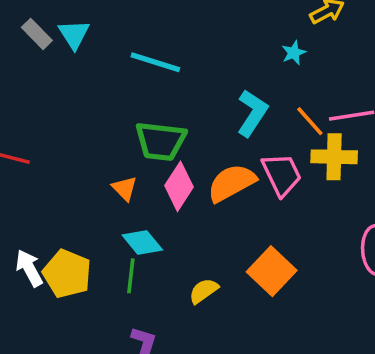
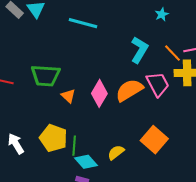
green trapezoid: (161, 141) -> (45, 75), moved
cyan diamond: (142, 242) -> (86, 162), moved
yellow pentagon: (67, 274) -> (53, 138), moved

